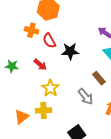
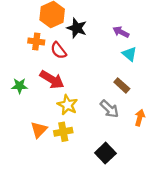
black star: (70, 51) -> (77, 28), moved, turned 30
red arrow: (40, 65) -> (52, 80), size x1.5
orange triangle: (22, 117) -> (39, 130), moved

